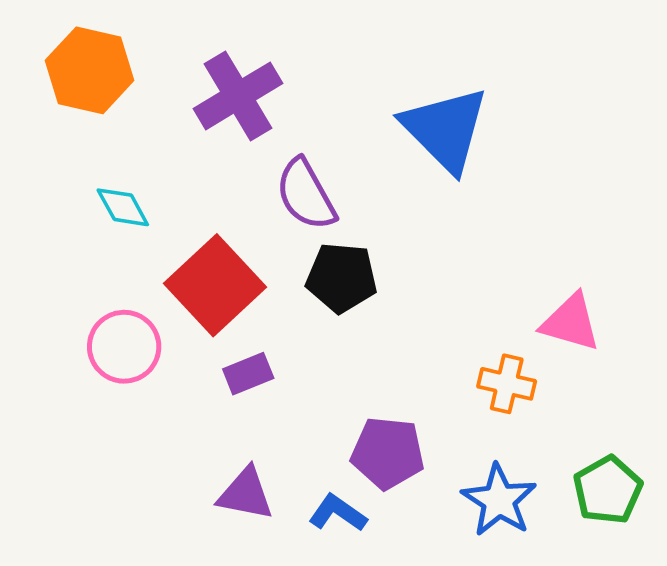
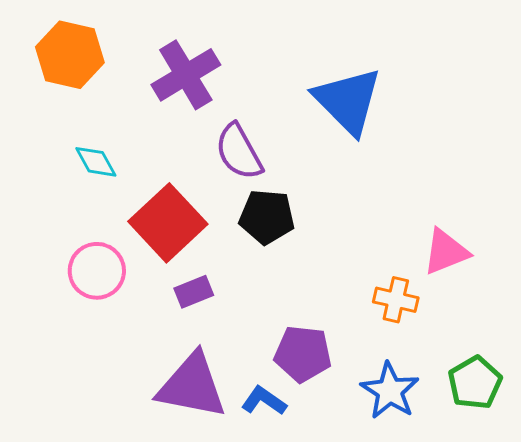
pink triangle: (571, 322) -> (446, 252), turned -38
purple triangle: (246, 494) -> (192, 386), size x1.6

